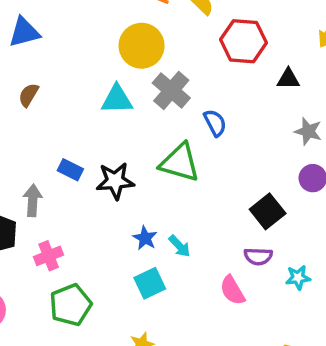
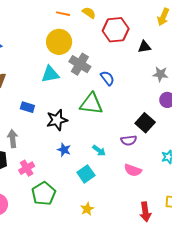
blue rectangle: (70, 170) -> (27, 107), moved
blue star: (145, 238) -> (64, 150), moved
purple semicircle: (258, 256) -> (129, 140), moved
pink semicircle: (232, 290) -> (133, 170), turned -30

